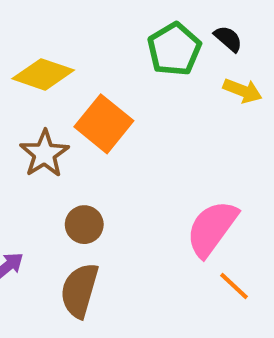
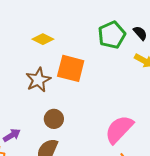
yellow diamond: (43, 74) -> (43, 39), size x0.7
orange square: (104, 124) -> (71, 68), turned -32

